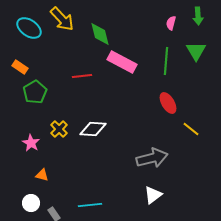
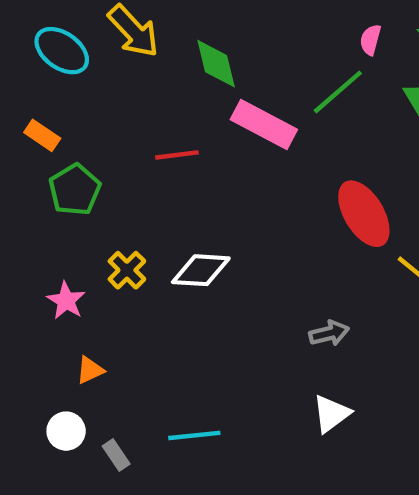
green line: (166, 61) -> (338, 92), moved, turned 44
red ellipse: (168, 103) -> (364, 214), size x1.4
gray arrow: (152, 158) -> (329, 333), size x0.6
orange triangle: (42, 175) -> (90, 370), turned -40

